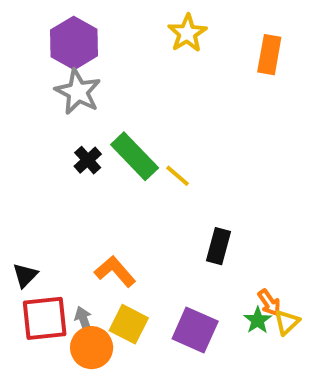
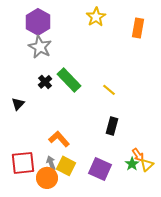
yellow line: (178, 176) -> (109, 90), moved
black triangle: (25, 275) -> (18, 104), moved
gray arrow: (84, 320) -> (51, 163), moved

